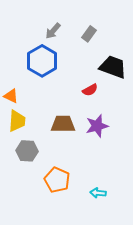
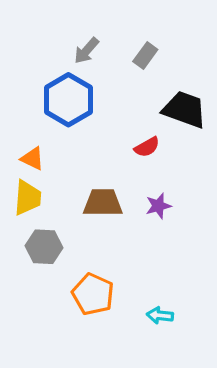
orange triangle: (11, 96) -> (33, 159), moved
purple star: (97, 126) -> (158, 206), size x0.7

